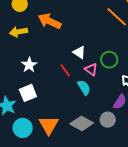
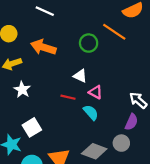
green circle: (109, 60) -> (89, 43), moved
white star: (29, 65) -> (22, 90), moved
red line: (65, 70) -> (68, 97), turned -32

